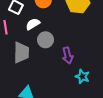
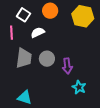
gray circle: (45, 40) -> (47, 59), moved

